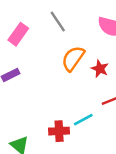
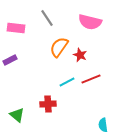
pink rectangle: (18, 34) -> (16, 28), turned 60
cyan line: (83, 120) -> (67, 82), moved

